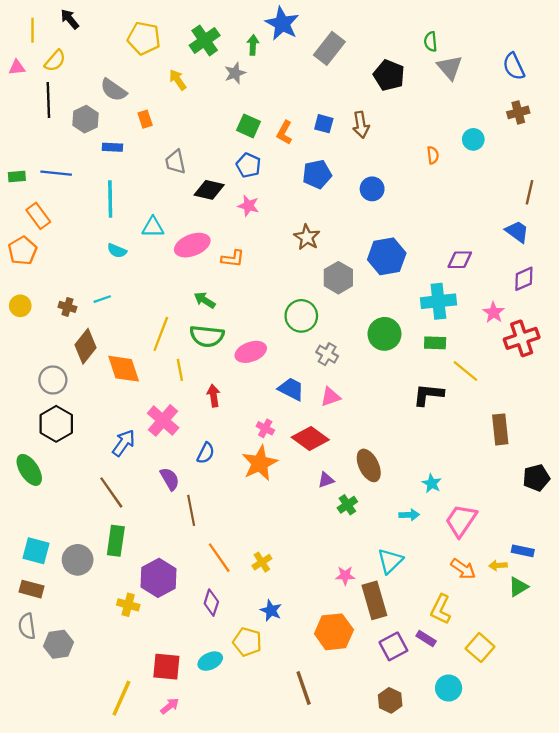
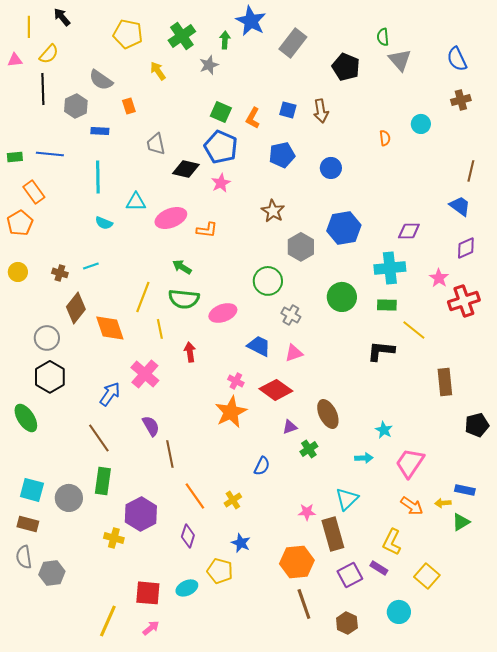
blue pentagon: (248, 165) -> (221, 147), size x1.5
pink star: (248, 206) -> (221, 183), turned 30
blue semicircle: (206, 453) -> (262, 466), moved
brown line: (304, 688) -> (304, 604), moved

